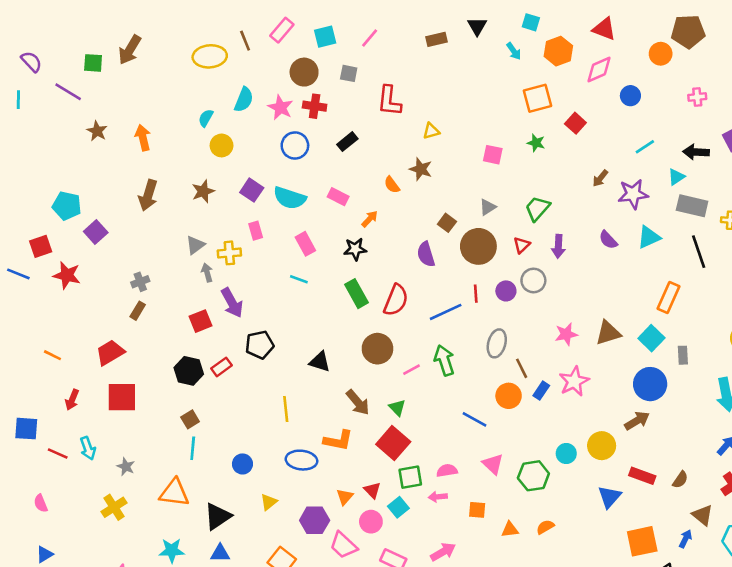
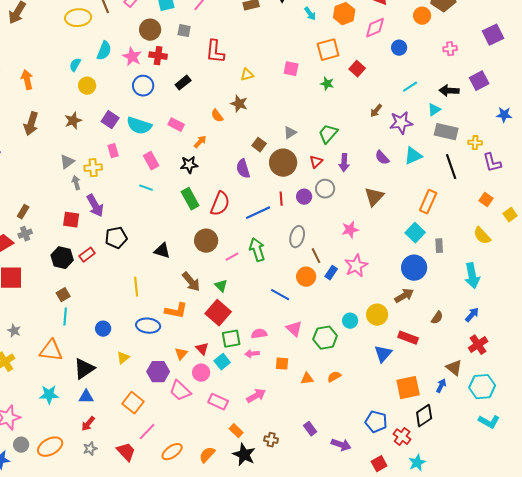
pink square: (493, 155) -> (291, 69), moved
gray cross: (140, 282) -> (25, 234), moved
red square: (201, 321) -> (71, 220), turned 30
brown triangle: (608, 333) -> (374, 197), moved, turned -30
brown semicircle: (680, 480) -> (437, 318), moved

